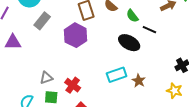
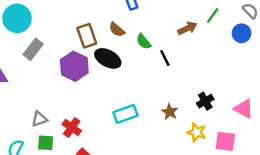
black line: (149, 30) -> (165, 58), turned 40
black ellipse: (129, 43) -> (108, 58), moved
brown star: (139, 81) -> (170, 112), moved

